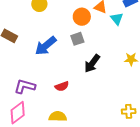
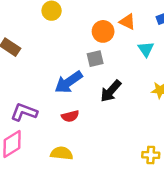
cyan triangle: (117, 19) -> (146, 49), moved
blue arrow: (46, 46) -> (69, 82), moved

